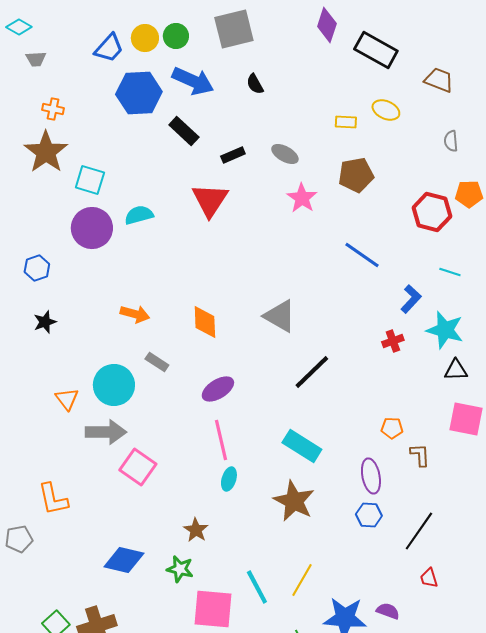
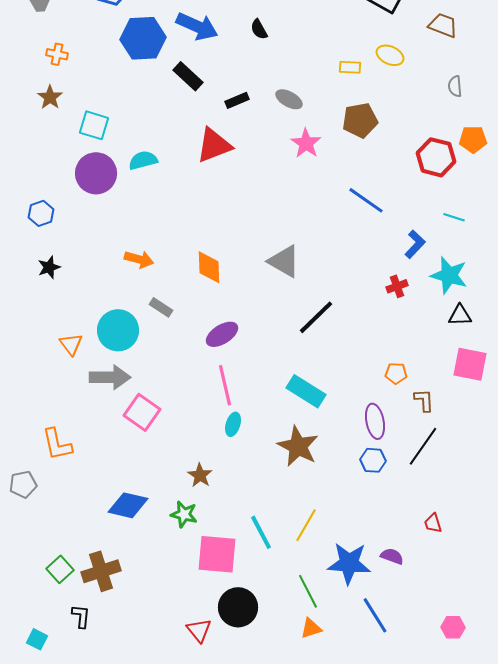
brown star: (46, 152) -> (50, 97), size x0.6
red triangle: (210, 200) -> (214, 145), turned 36
black line: (419, 531) -> (423, 446), moved

